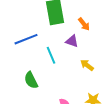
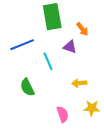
yellow arrow: (87, 65) -> (79, 83), moved, turned -40

